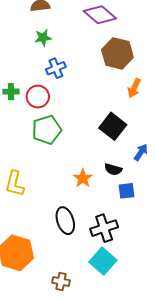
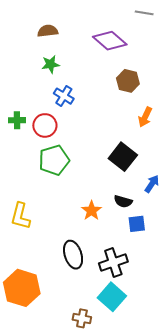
brown hexagon: (117, 53) -> (128, 81), size x0.7
blue cross: (56, 68) -> (64, 96), turned -36
brown cross: (61, 282) -> (82, 318), moved

